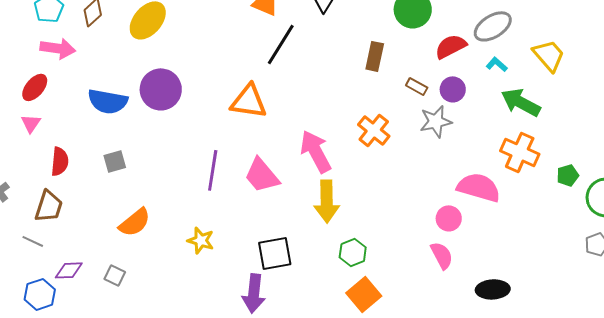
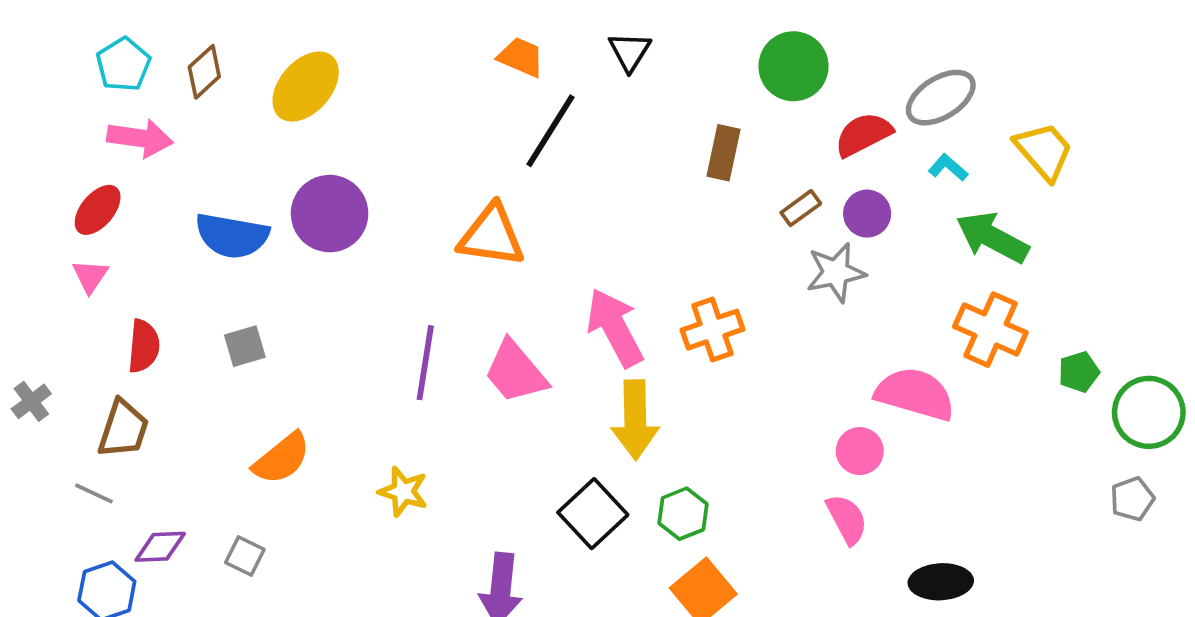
brown rectangle: (417, 86) -> (801, 208), turned -65
orange cross: (374, 130) -> (712, 330), moved, turned 32
black square: (275, 253) -> (593, 514), moved, turned -33

